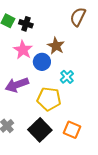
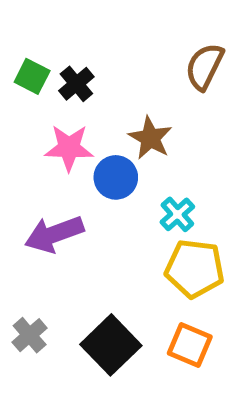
black cross: (26, 24) -> (76, 84), turned 32
pink star: (23, 50) -> (69, 148), turned -30
yellow pentagon: (49, 99) -> (195, 269), moved

